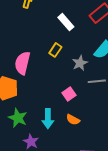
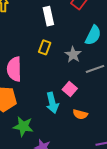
white rectangle: (66, 22) -> (48, 16), turned 42
cyan arrow: (48, 119) -> (52, 103), moved

